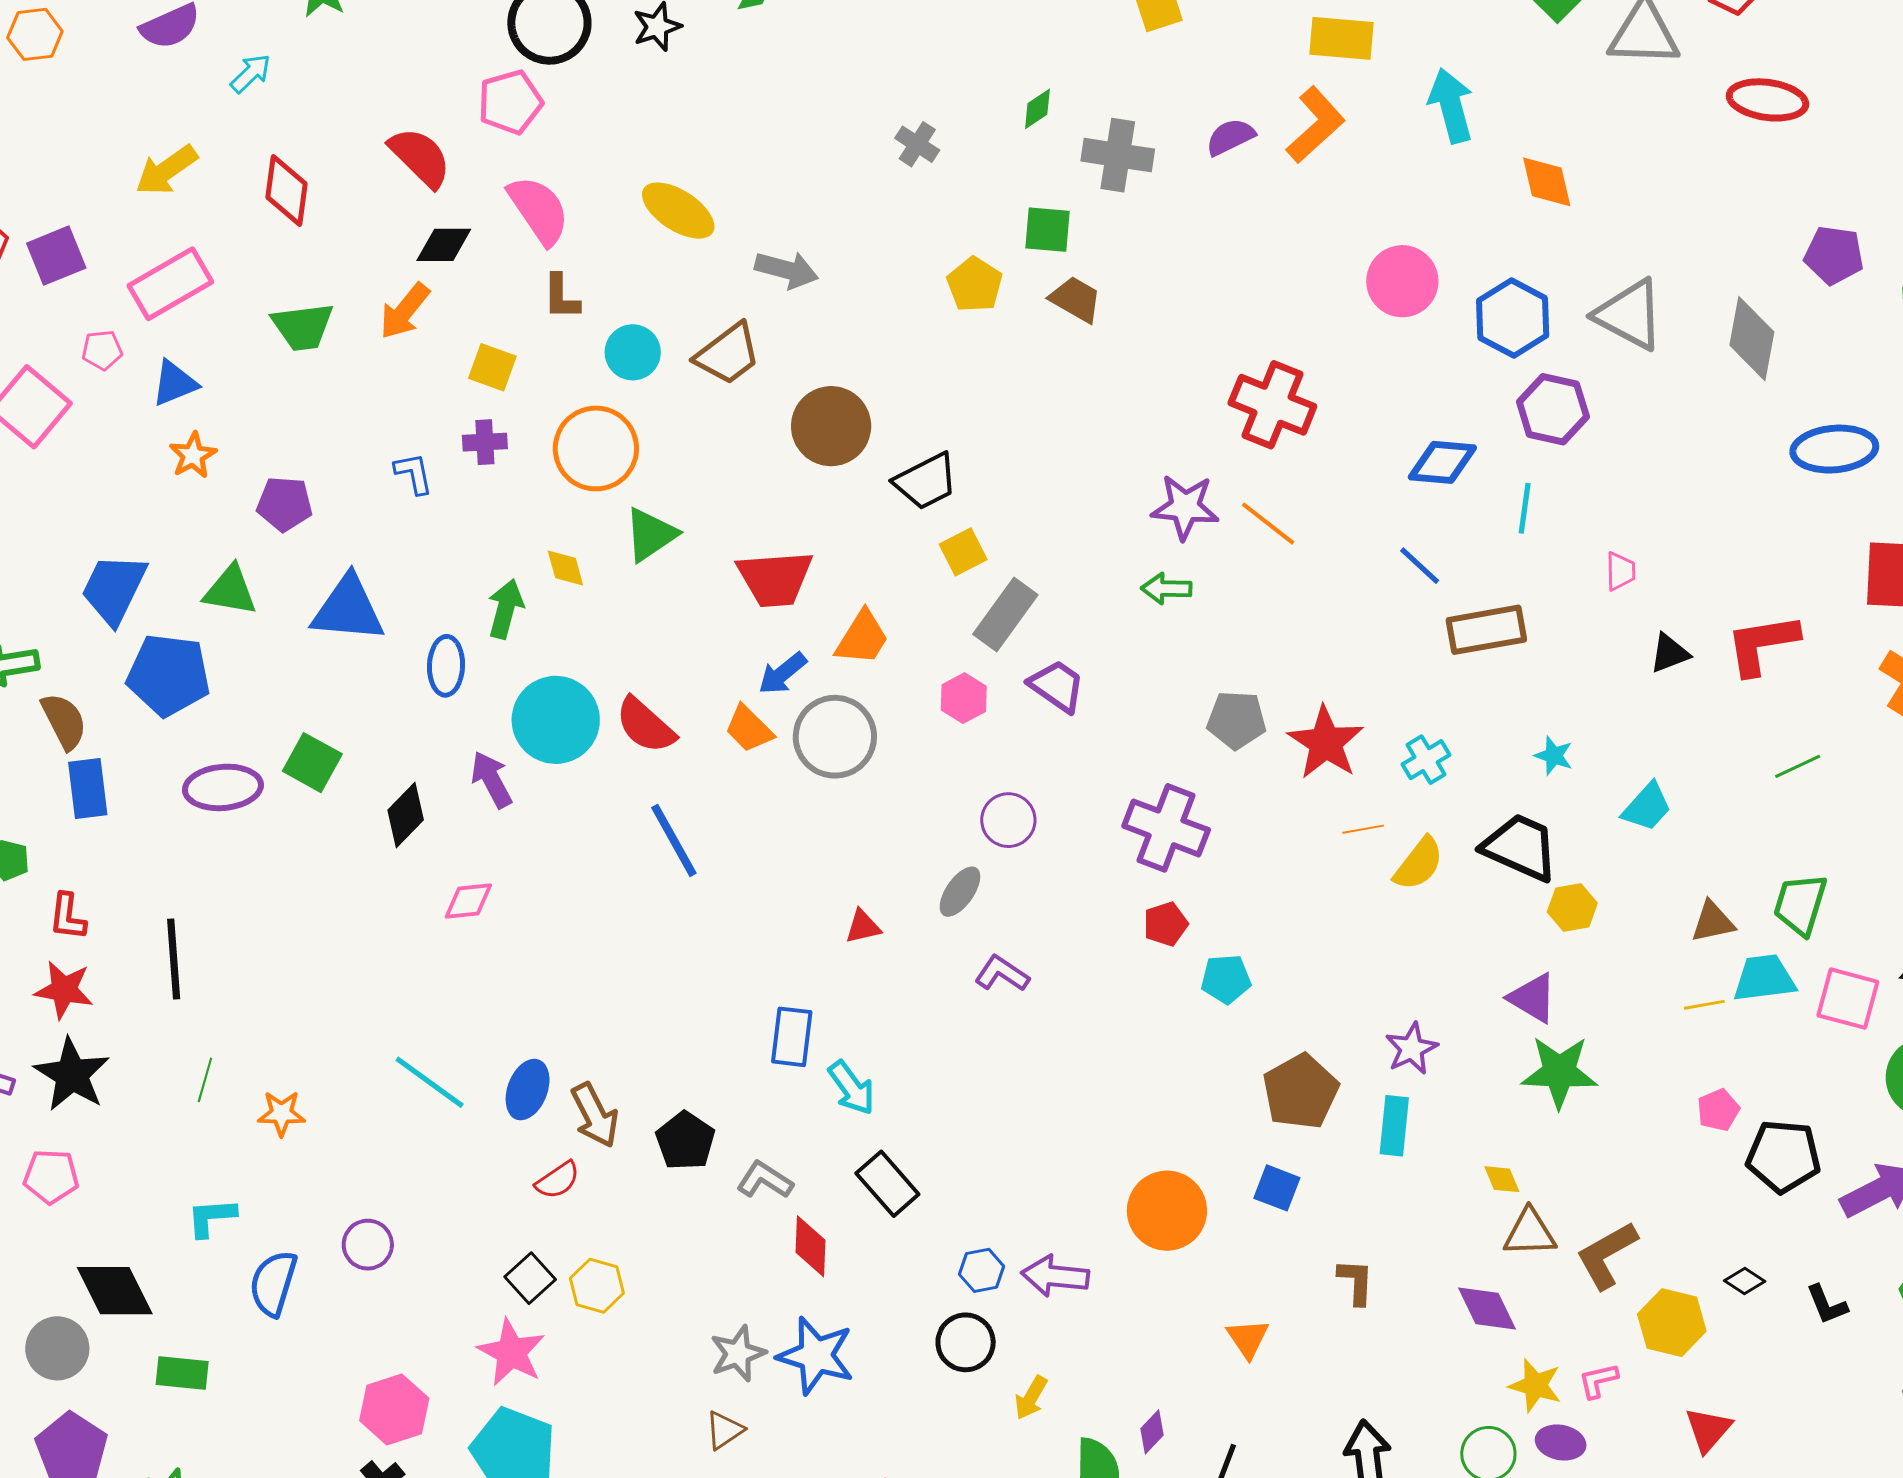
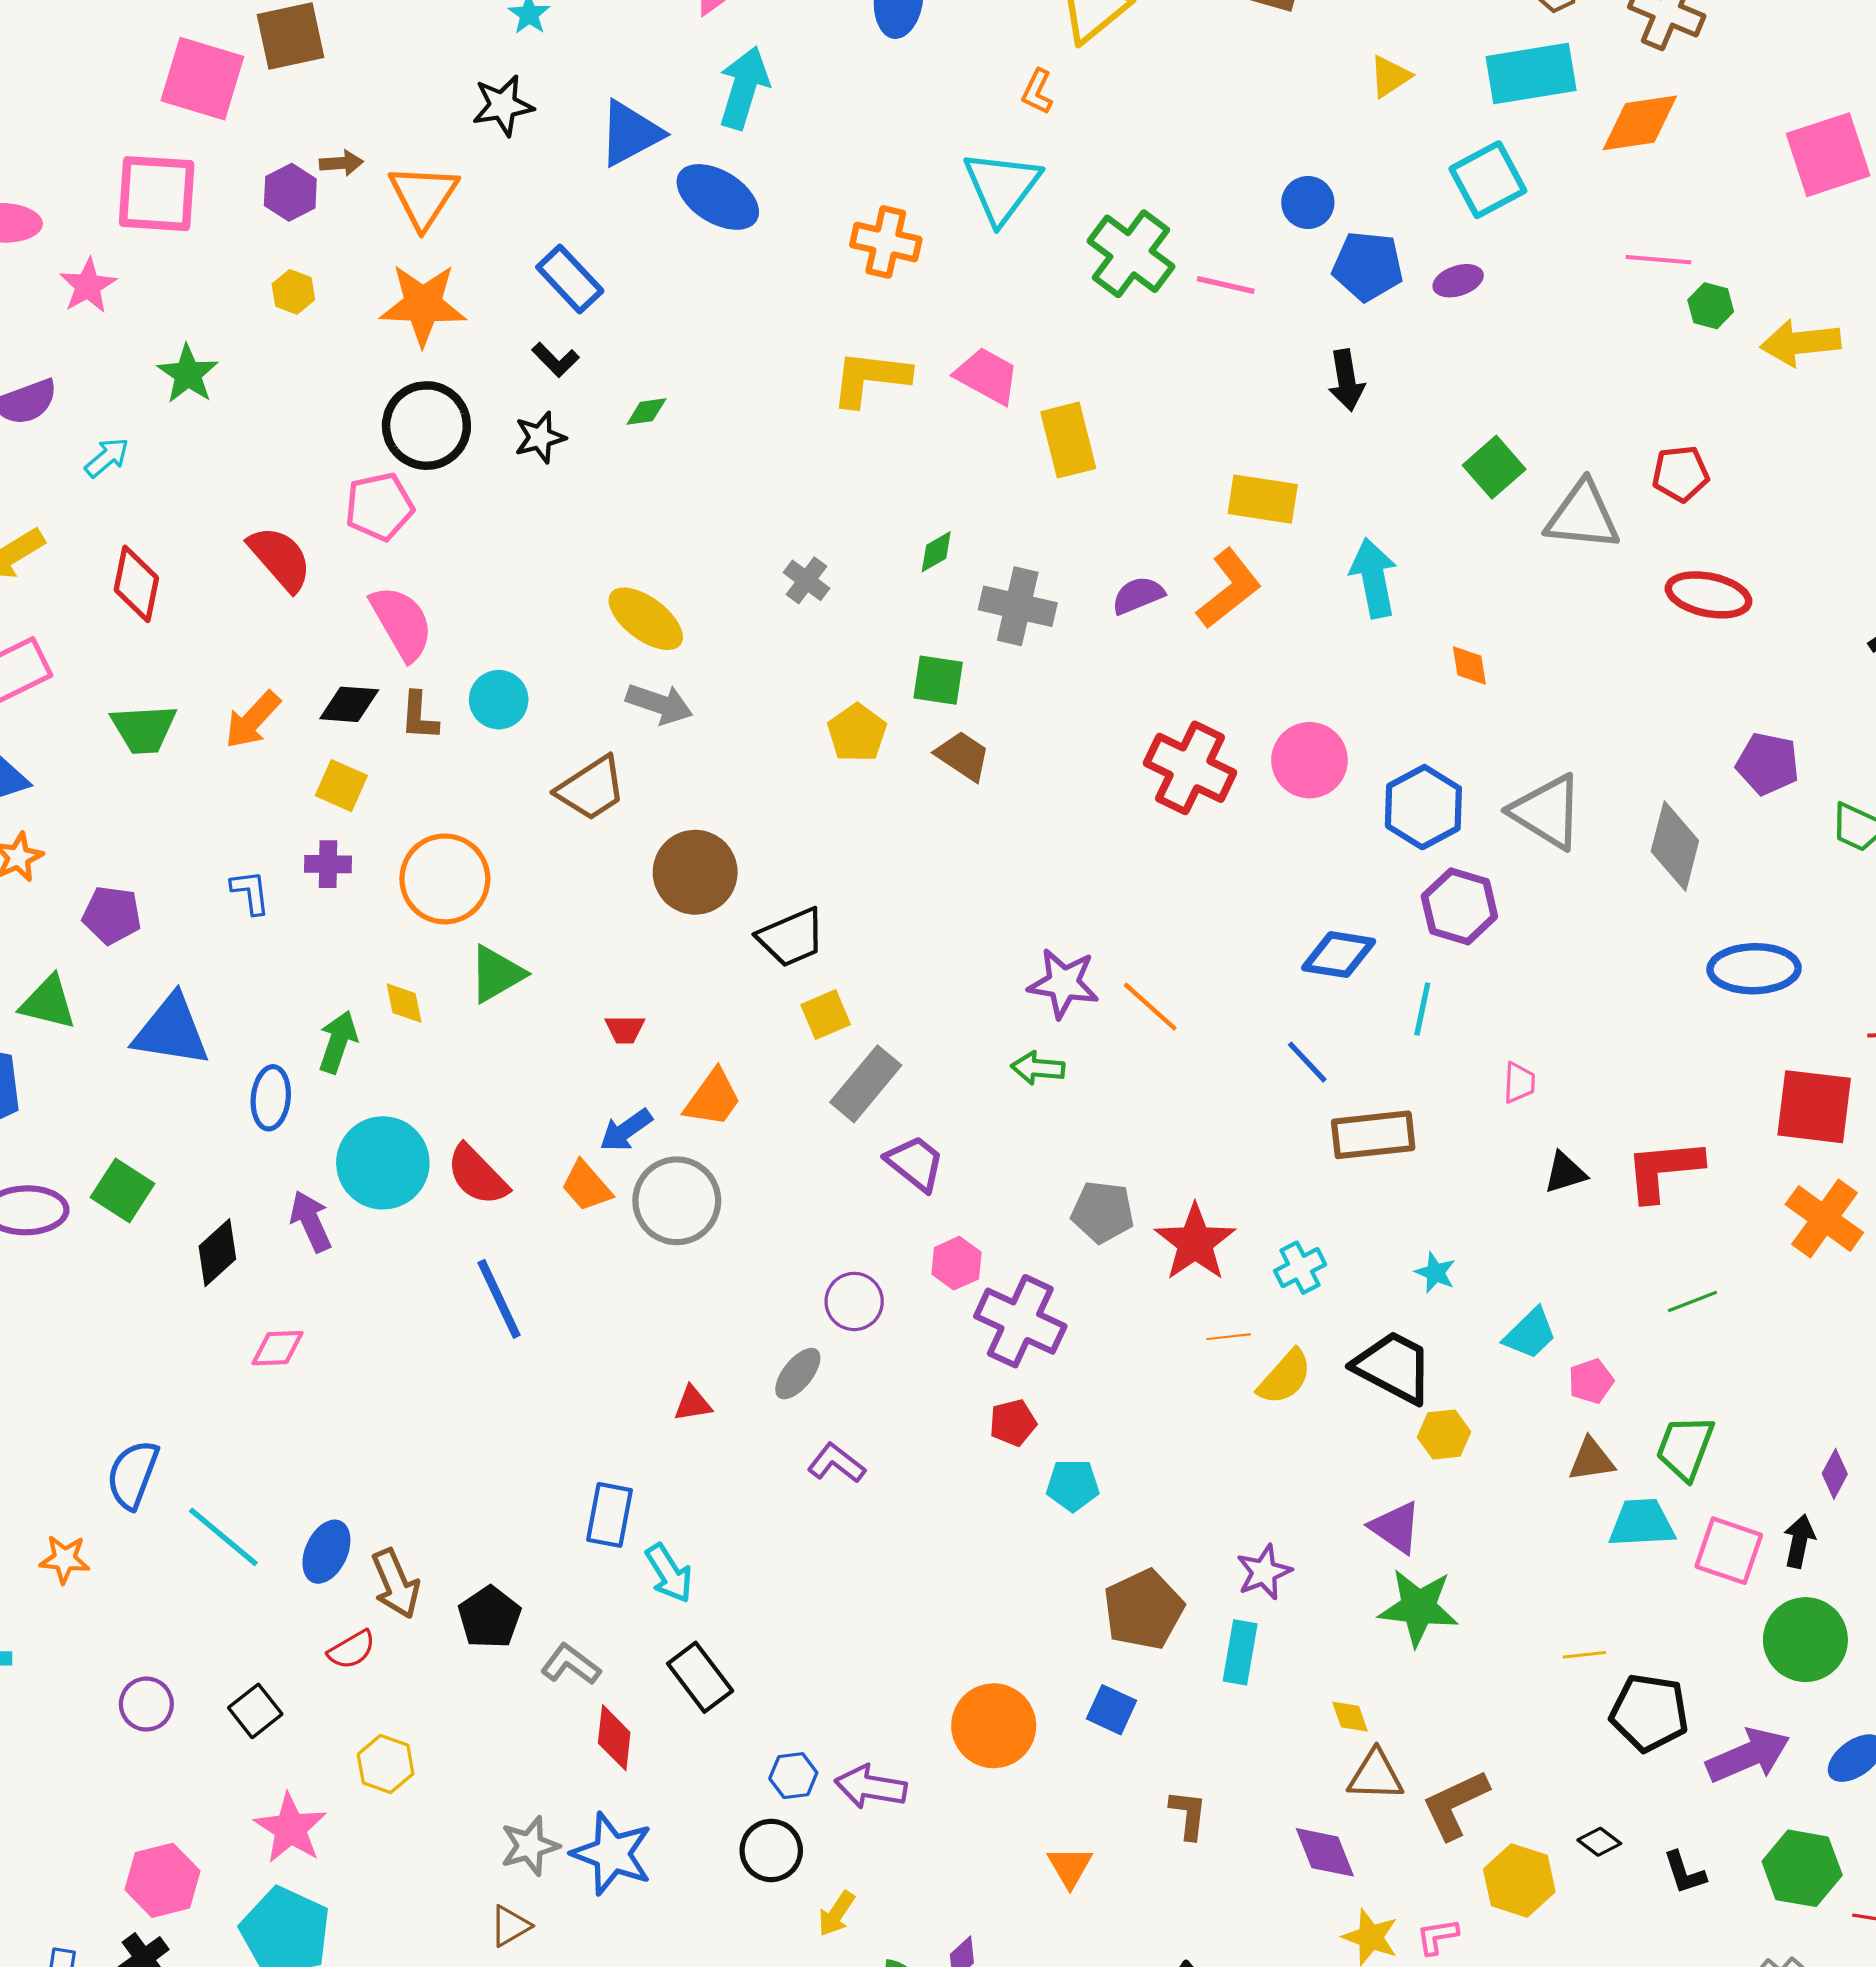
orange diamond: (1547, 182) -> (1469, 666), size x0.7
yellow ellipse: (678, 211) -> (646, 619), moved
black diamond: (444, 245) -> (349, 704), moved
cyan circle: (633, 352) -> (499, 700), moved
red cross: (1272, 405) -> (1190, 768), moved
red trapezoid: (775, 579) -> (625, 1029), size x0.5
pink hexagon: (964, 698) -> (957, 1263), moved
yellow line: (1704, 1005) -> (1584, 1655), moved
pink pentagon: (1718, 1110) -> (1591, 1381), moved
black square: (530, 1278) -> (255, 1711), moved
blue semicircle: (273, 1283) -> (133, 1475), moved

